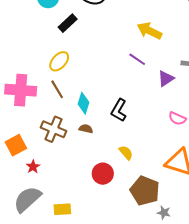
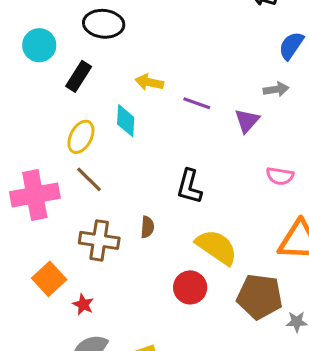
yellow arrow: (149, 31) -> (149, 82), moved, size x0.7
cyan diamond: (83, 103) -> (126, 121), moved
brown semicircle: (86, 129) -> (147, 227), turned 96
yellow semicircle: (126, 153) -> (217, 247), size x1.8

